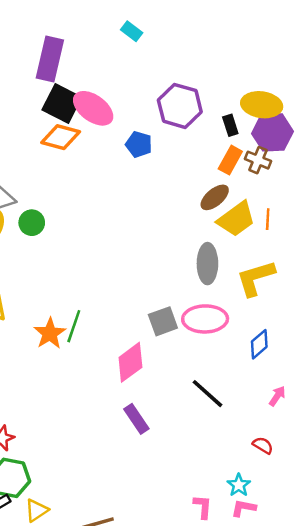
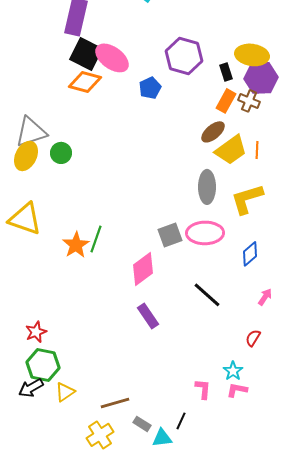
blue pentagon: (139, 144) -> (150, 88), turned 30
red semicircle: (263, 445) -> (253, 338), turned -90

